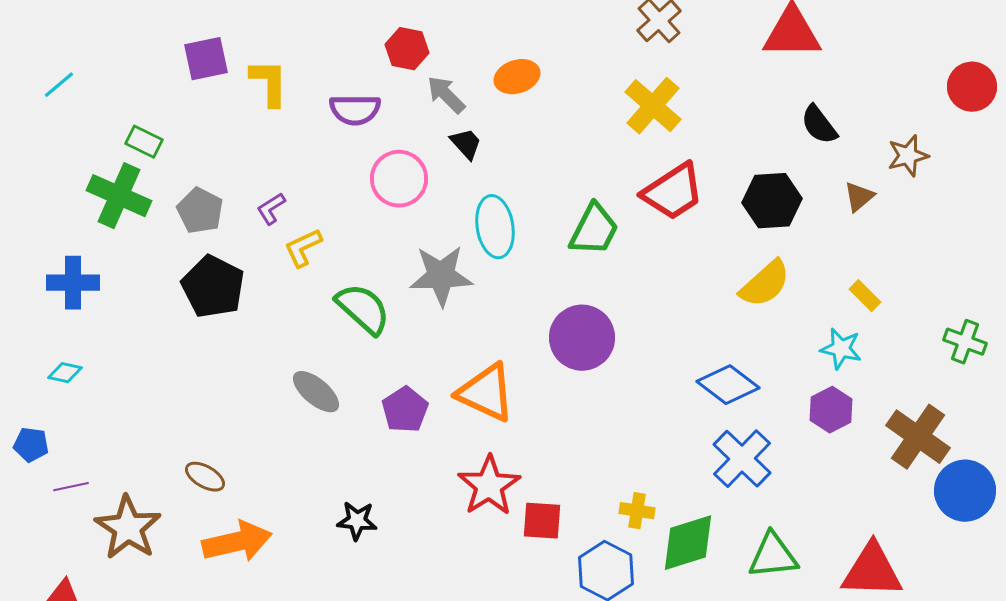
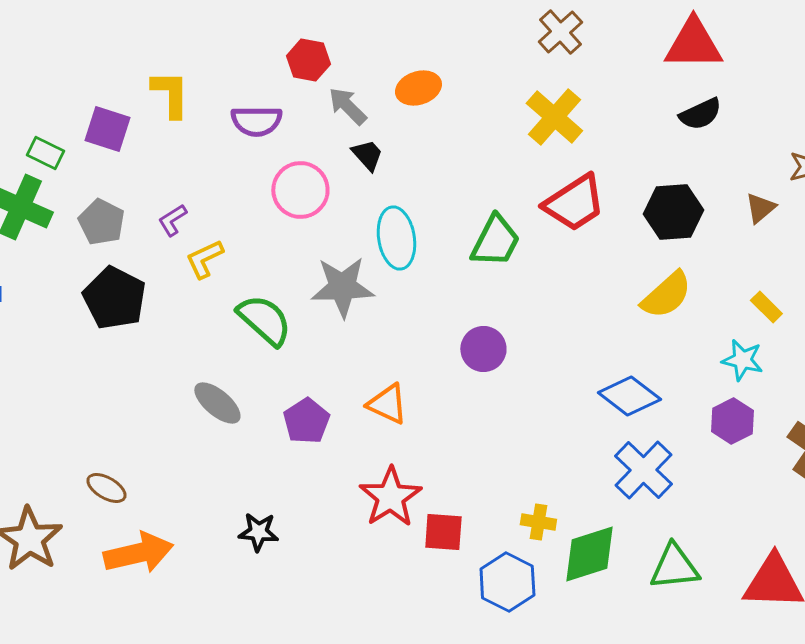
purple square: (206, 59) -> (107, 129), moved, turned 30
black semicircle: (819, 125) -> (700, 114), moved, turned -78
purple circle: (582, 338) -> (483, 349), size x0.7
orange triangle: (486, 393) -> (387, 404), size x0.7

